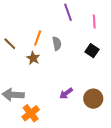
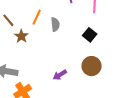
brown star: (33, 58) -> (21, 36), moved
brown circle: (93, 99) -> (92, 66), moved

